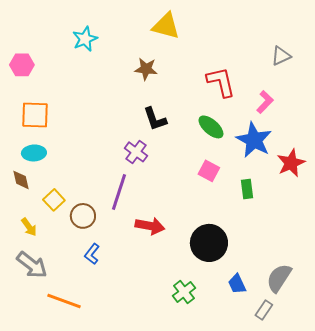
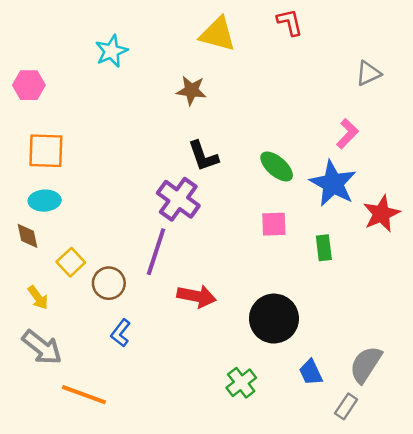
red L-shape: (221, 82) -> (290, 22), moved, size x0.7
purple cross: (136, 152) -> (178, 199), size x1.4
pink square: (209, 171) -> (274, 224), turned -30

